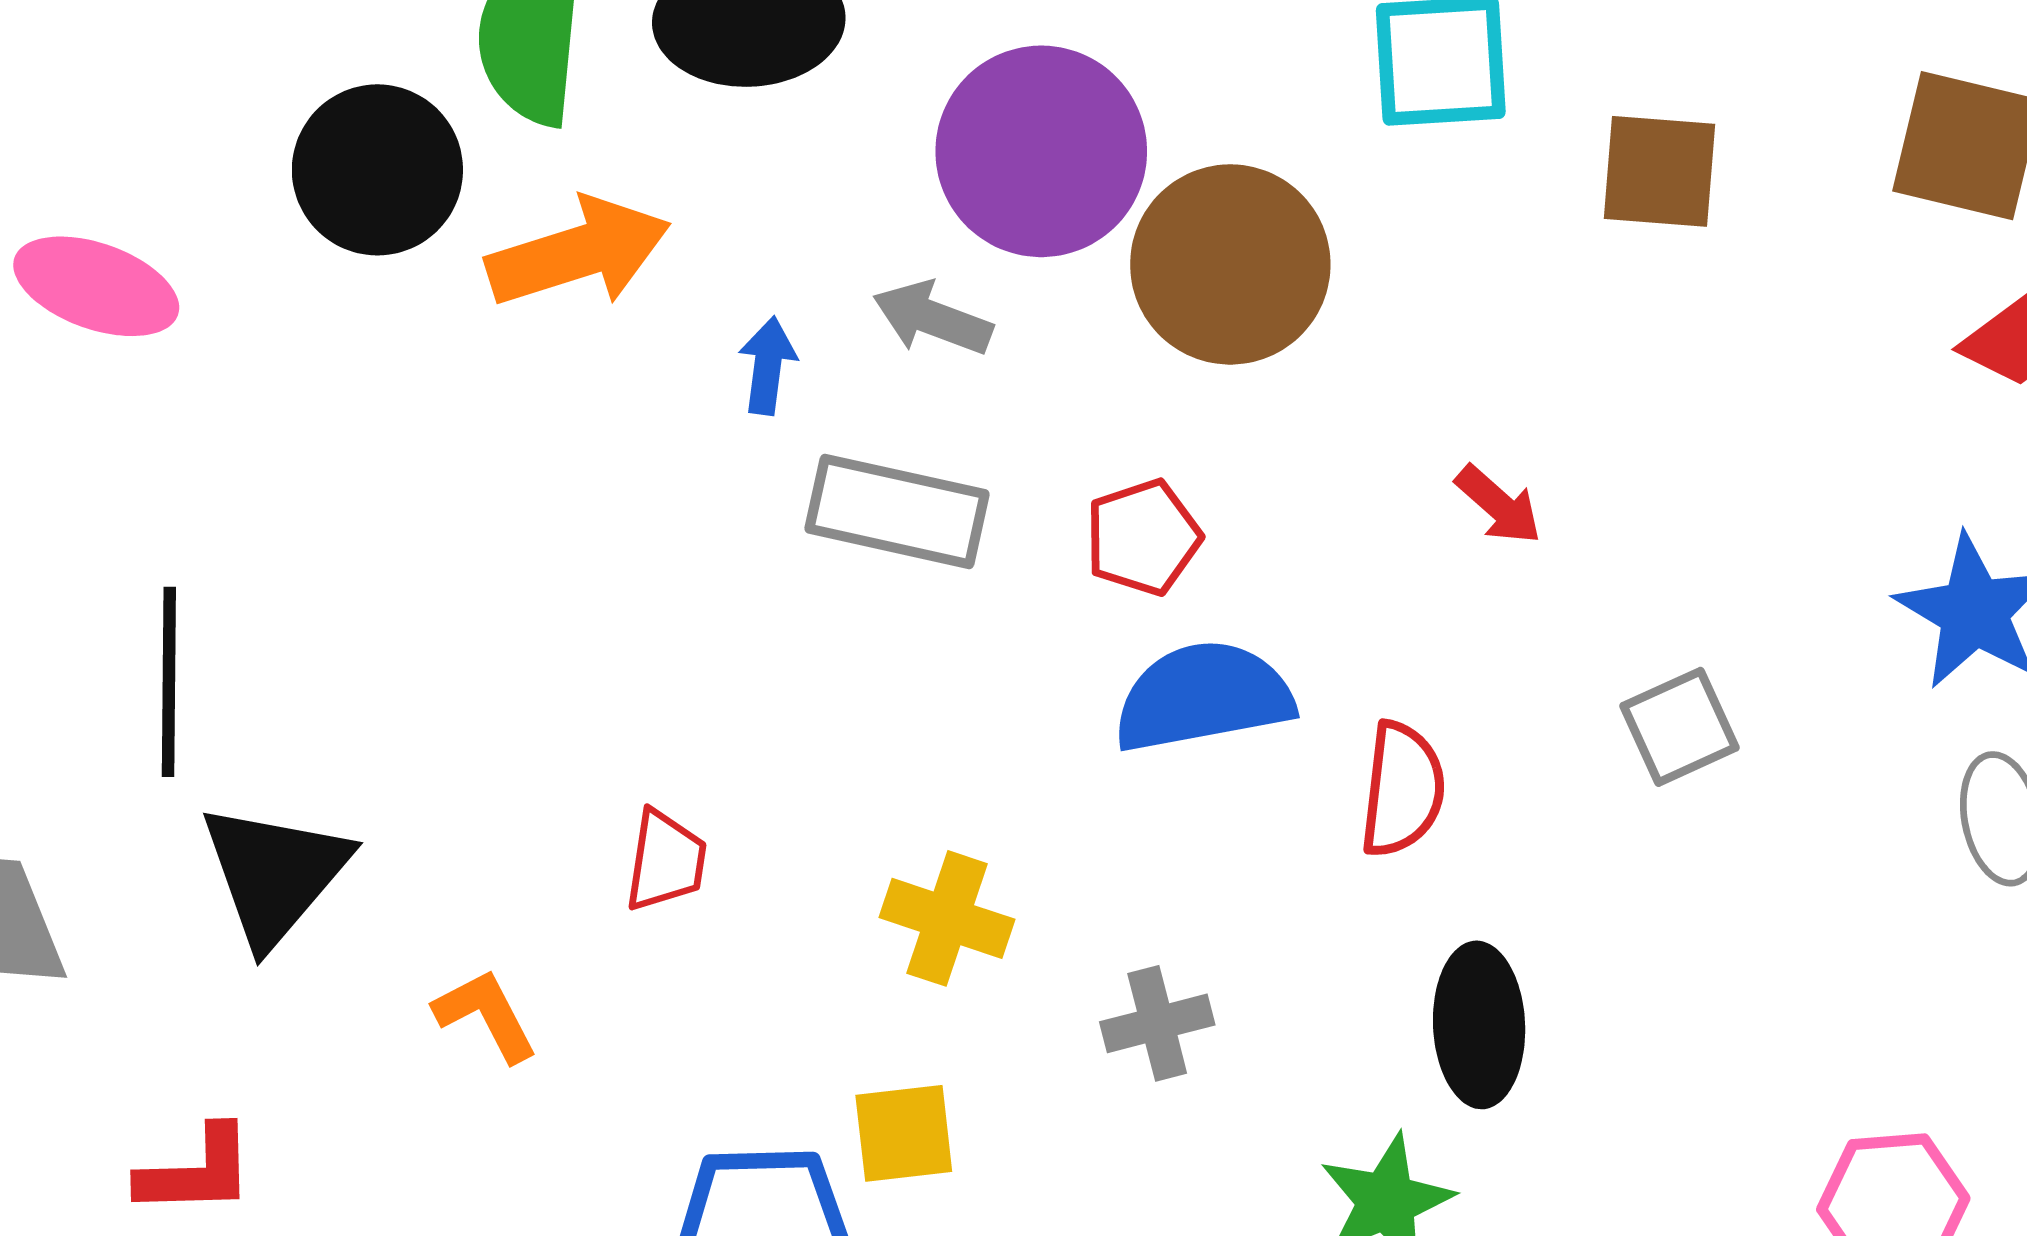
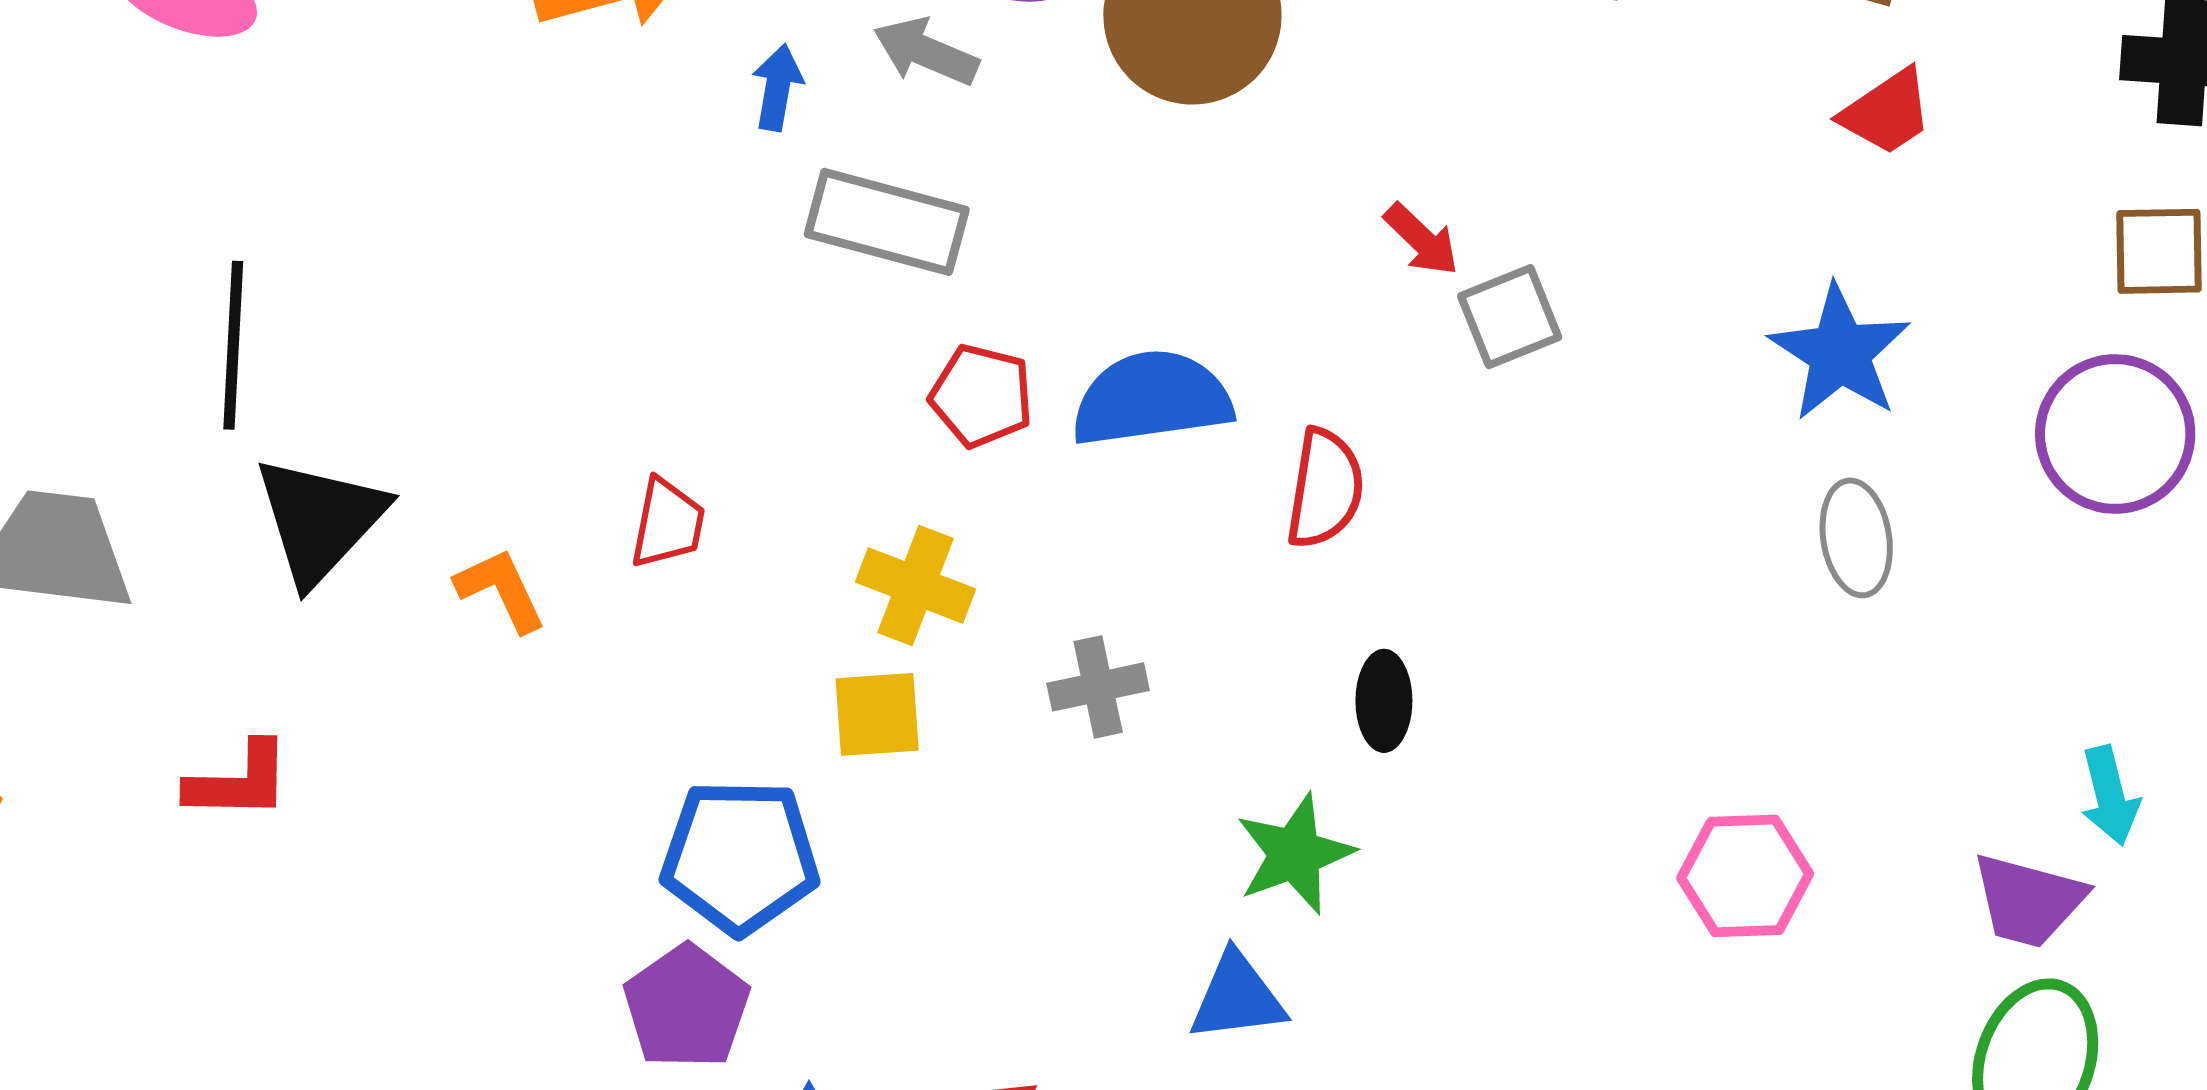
red pentagon: (1143, 537) -> (981, 396), moved, turned 30
gray square: (1679, 727) -> (1510, 317), moved
orange L-shape: (486, 1015) -> (501, 590), moved
black ellipse: (1479, 1025) -> (1384, 701), size x0.7
yellow square: (904, 1133) -> (877, 714), moved

